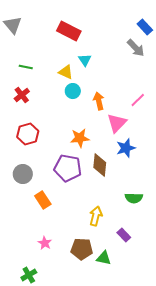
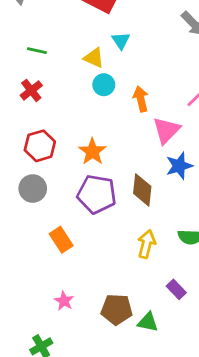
orange star: (80, 138) -> (92, 152), moved, turned -30
gray circle: (23, 174) -> (33, 189), moved
yellow arrow: (96, 216) -> (146, 244), moved

